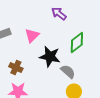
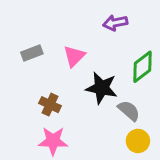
purple arrow: (59, 14) -> (115, 23), turned -49

